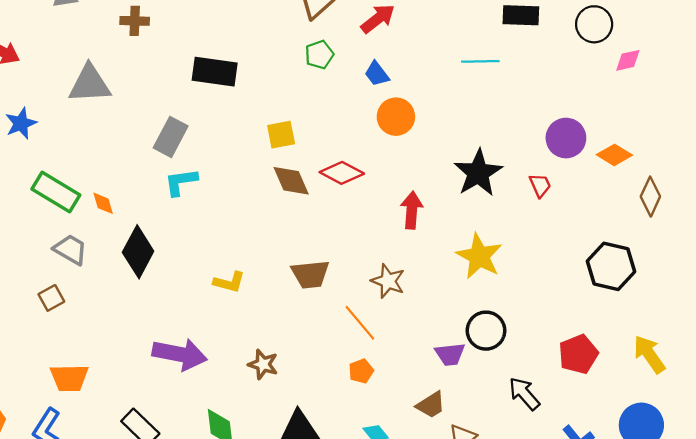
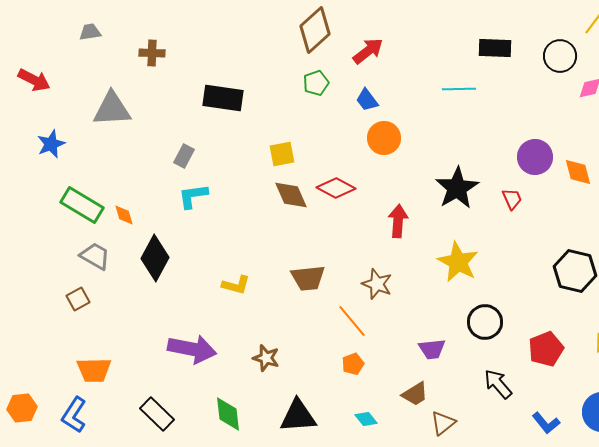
gray rectangle: (171, 137) -> (184, 156), size x0.7
orange diamond: (614, 155) -> (578, 172), turned 44
black circle: (486, 331) -> (485, 322), moved

